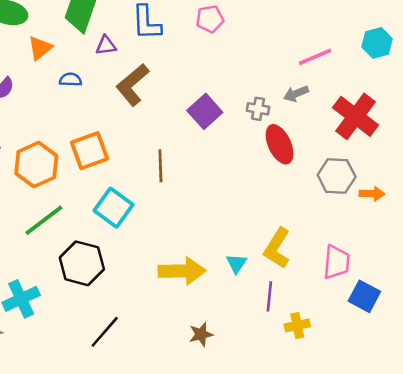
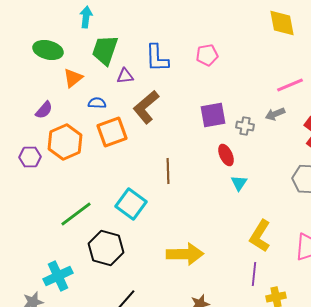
purple square: (205, 111) -> (213, 115), moved, turned 32
red ellipse: (280, 144) -> (226, 155), moved, size x0.7
orange square: (89, 151) -> (112, 132), moved
orange hexagon: (36, 165) -> (65, 142), moved
cyan triangle: (236, 263) -> (239, 183), moved

